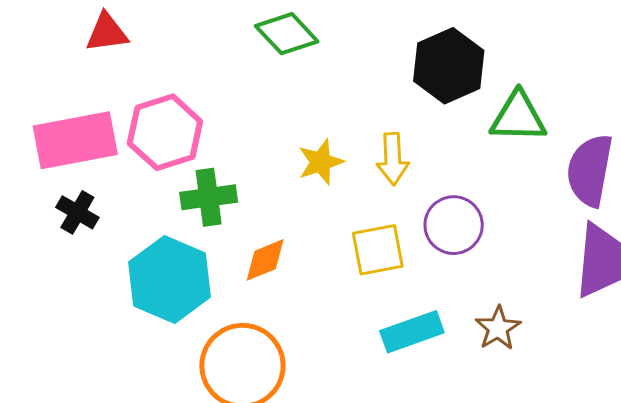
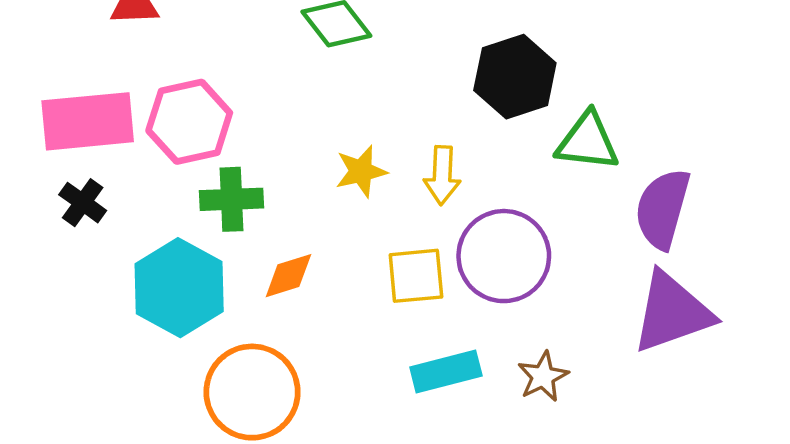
purple circle: (454, 225) -> (504, 256), size x1.4

